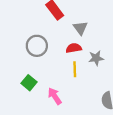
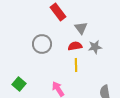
gray star: (96, 58) -> (95, 47), moved
green square: (29, 83) -> (19, 84), moved

